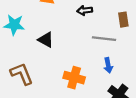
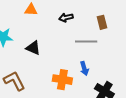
blue arrow: (108, 65) -> (84, 68), moved

